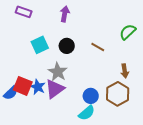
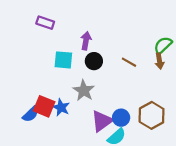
purple arrow: (65, 14) -> (86, 41), moved
cyan square: (40, 45) -> (63, 60), turned 30
brown arrow: (125, 71) -> (160, 61), moved
purple triangle: (55, 89) -> (102, 121), moved

